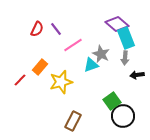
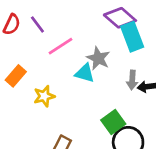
gray arrow: (125, 58) -> (132, 80), moved
cyan triangle: (91, 65) -> (85, 73), turned 35
yellow star: (61, 82) -> (44, 96), size x0.7

